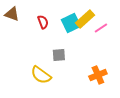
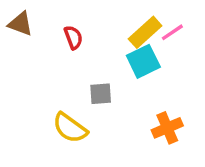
cyan square: (71, 23) -> (143, 61), moved
pink line: (101, 28) -> (172, 32), moved

